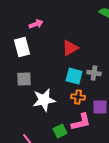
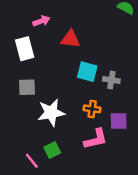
red triangle: (70, 48) -> (70, 39), moved, turned 36
cyan square: (74, 76) -> (87, 72), moved
green square: (60, 131) -> (52, 150), moved

